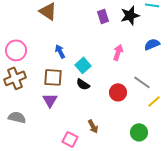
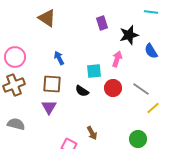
black star: (130, 15) -> (129, 35), moved
blue semicircle: (152, 44) -> (151, 51), turned -98
cyan square: (83, 65) -> (94, 71), moved, turned 35
red circle: (118, 92) -> (113, 88), moved

